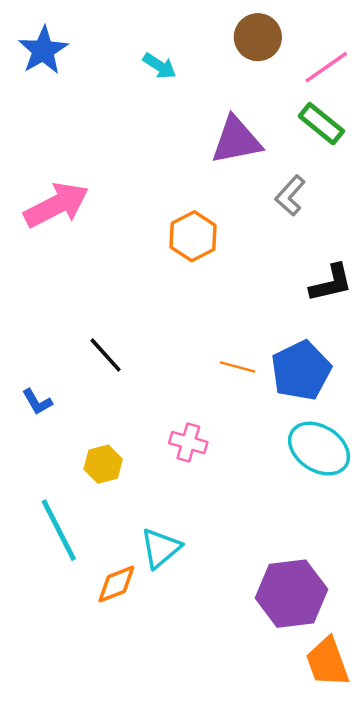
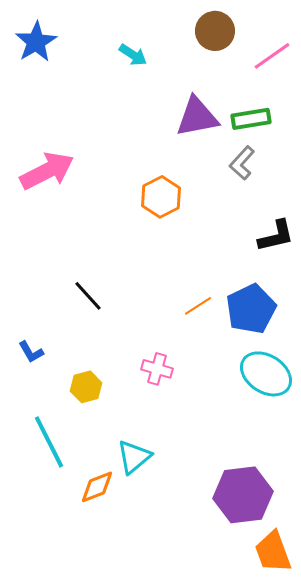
green rectangle: (321, 124) -> (251, 119), moved, turned -48
orange line: (237, 367) -> (198, 306), turned -48
blue L-shape: (37, 402) -> (31, 352), moved

